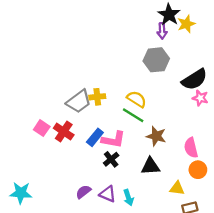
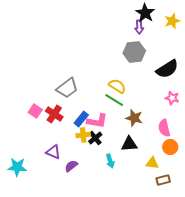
yellow star: (186, 24) -> (172, 21), moved
yellow cross: (97, 97) -> (83, 135), moved
pink star: (200, 98) -> (172, 98), moved
purple triangle: (108, 194) -> (53, 152), moved
cyan arrow: (128, 197) -> (110, 161), moved

